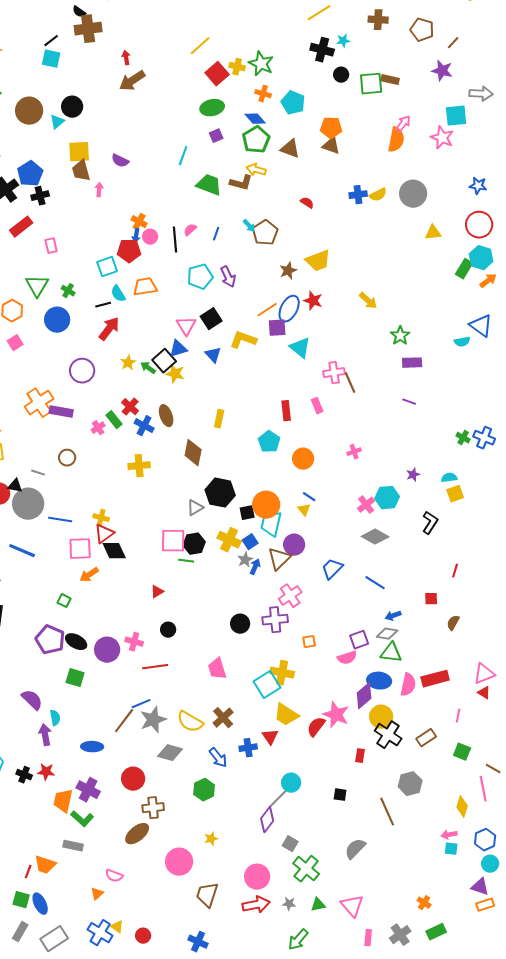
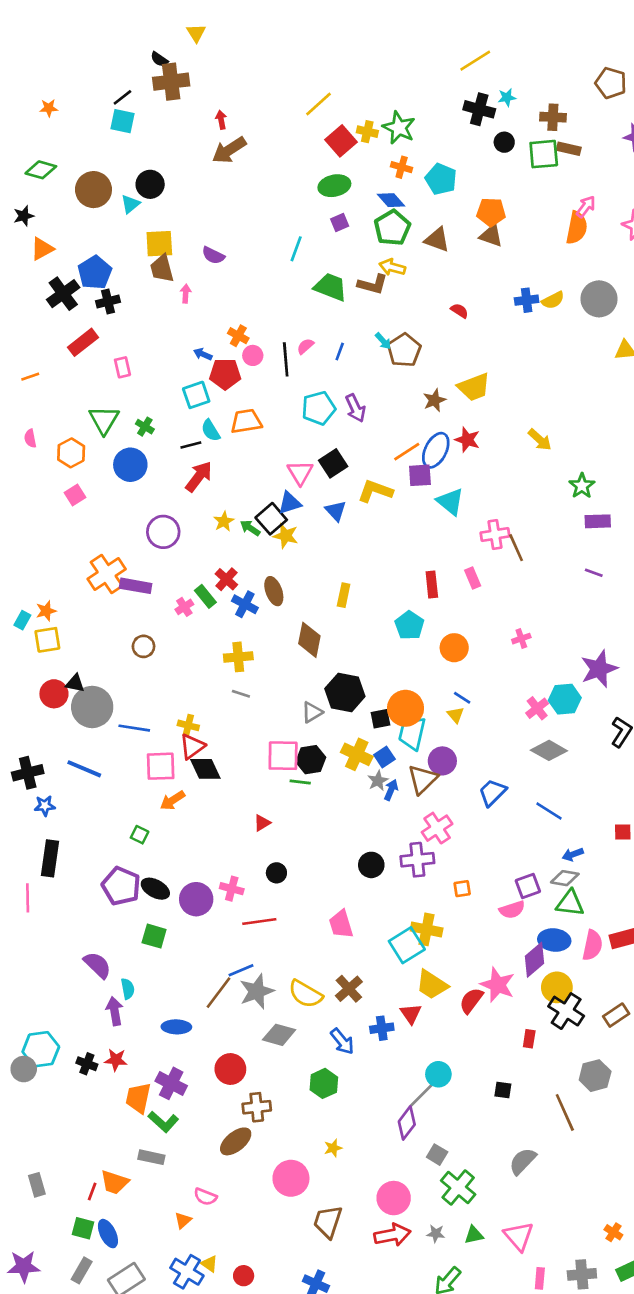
brown cross: (378, 20) -> (553, 117), moved
blue arrow: (136, 236) -> (203, 354), moved, turned 104
gray line: (38, 473) -> (241, 694), moved
purple star: (413, 475) -> (599, 669), size x2.0
gray cross: (400, 935) -> (582, 1274), turned 30

